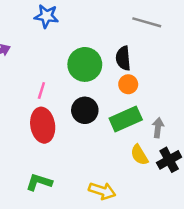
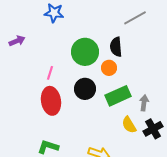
gray line: (147, 22) -> (135, 18), turned -45
orange circle: (128, 84) -> (109, 68), moved

